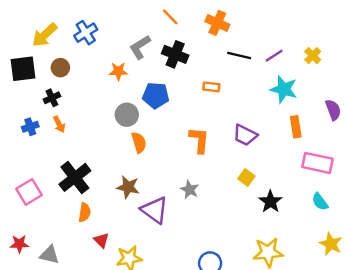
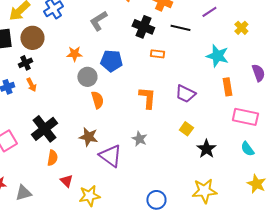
black cross: (175, 54) -> (143, 27), moved
purple line: (274, 56) -> (209, 12), moved
brown circle: (60, 68) -> (32, 38), size x1.5
orange star: (118, 71) -> (74, 54), moved
gray triangle: (50, 255) -> (23, 193), turned -30

